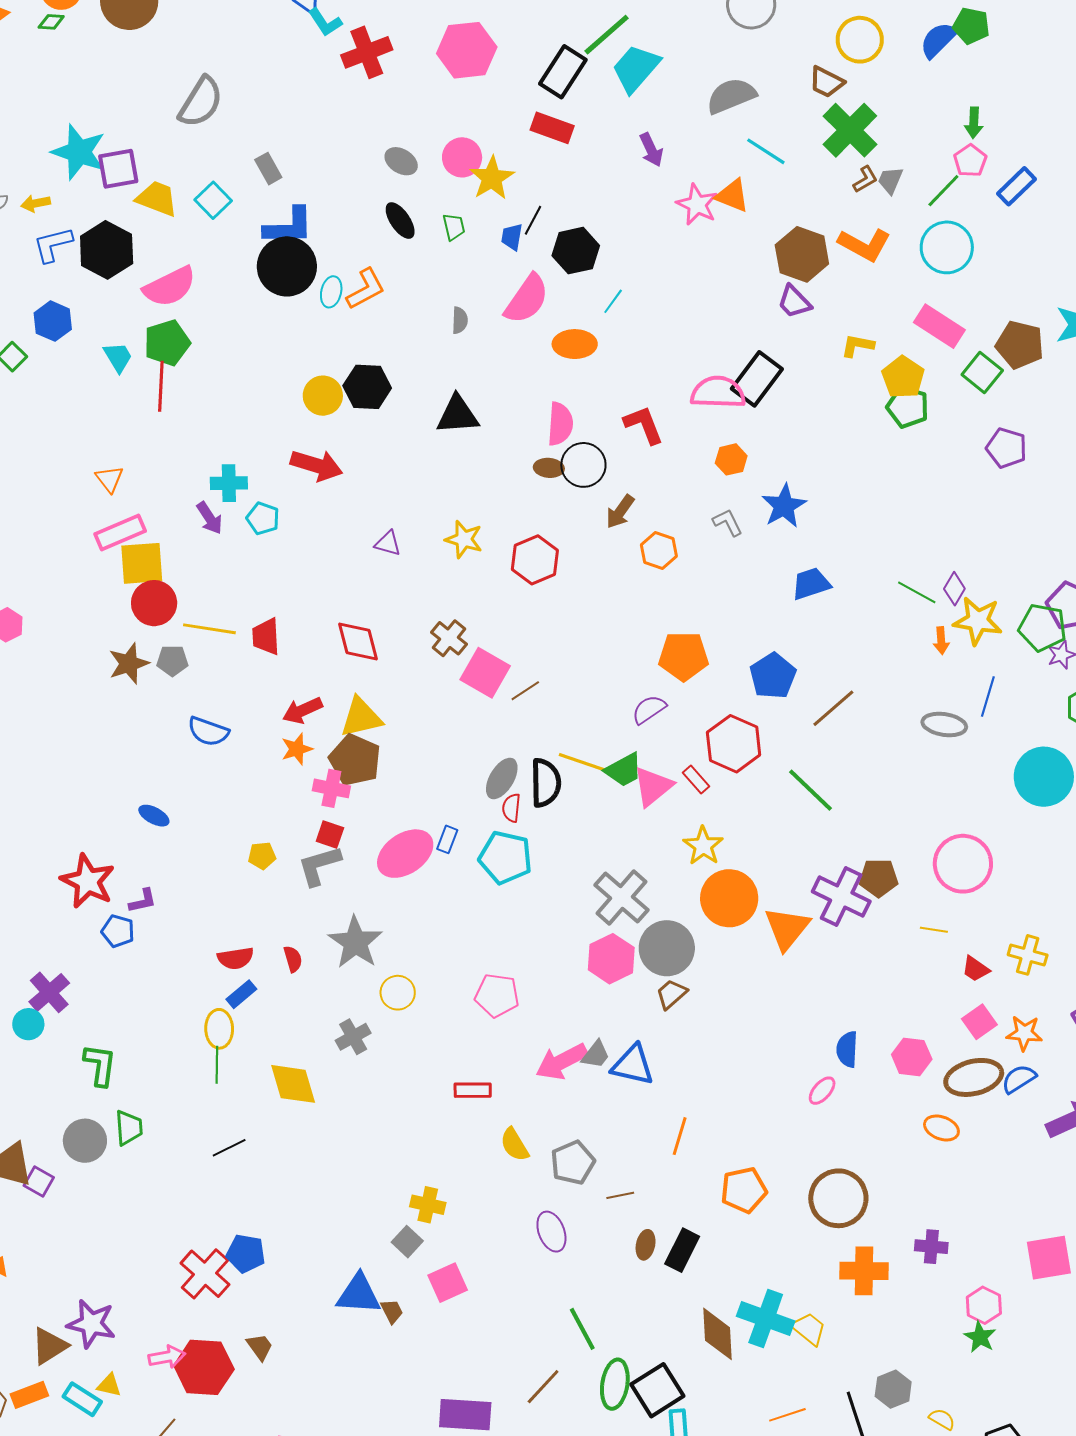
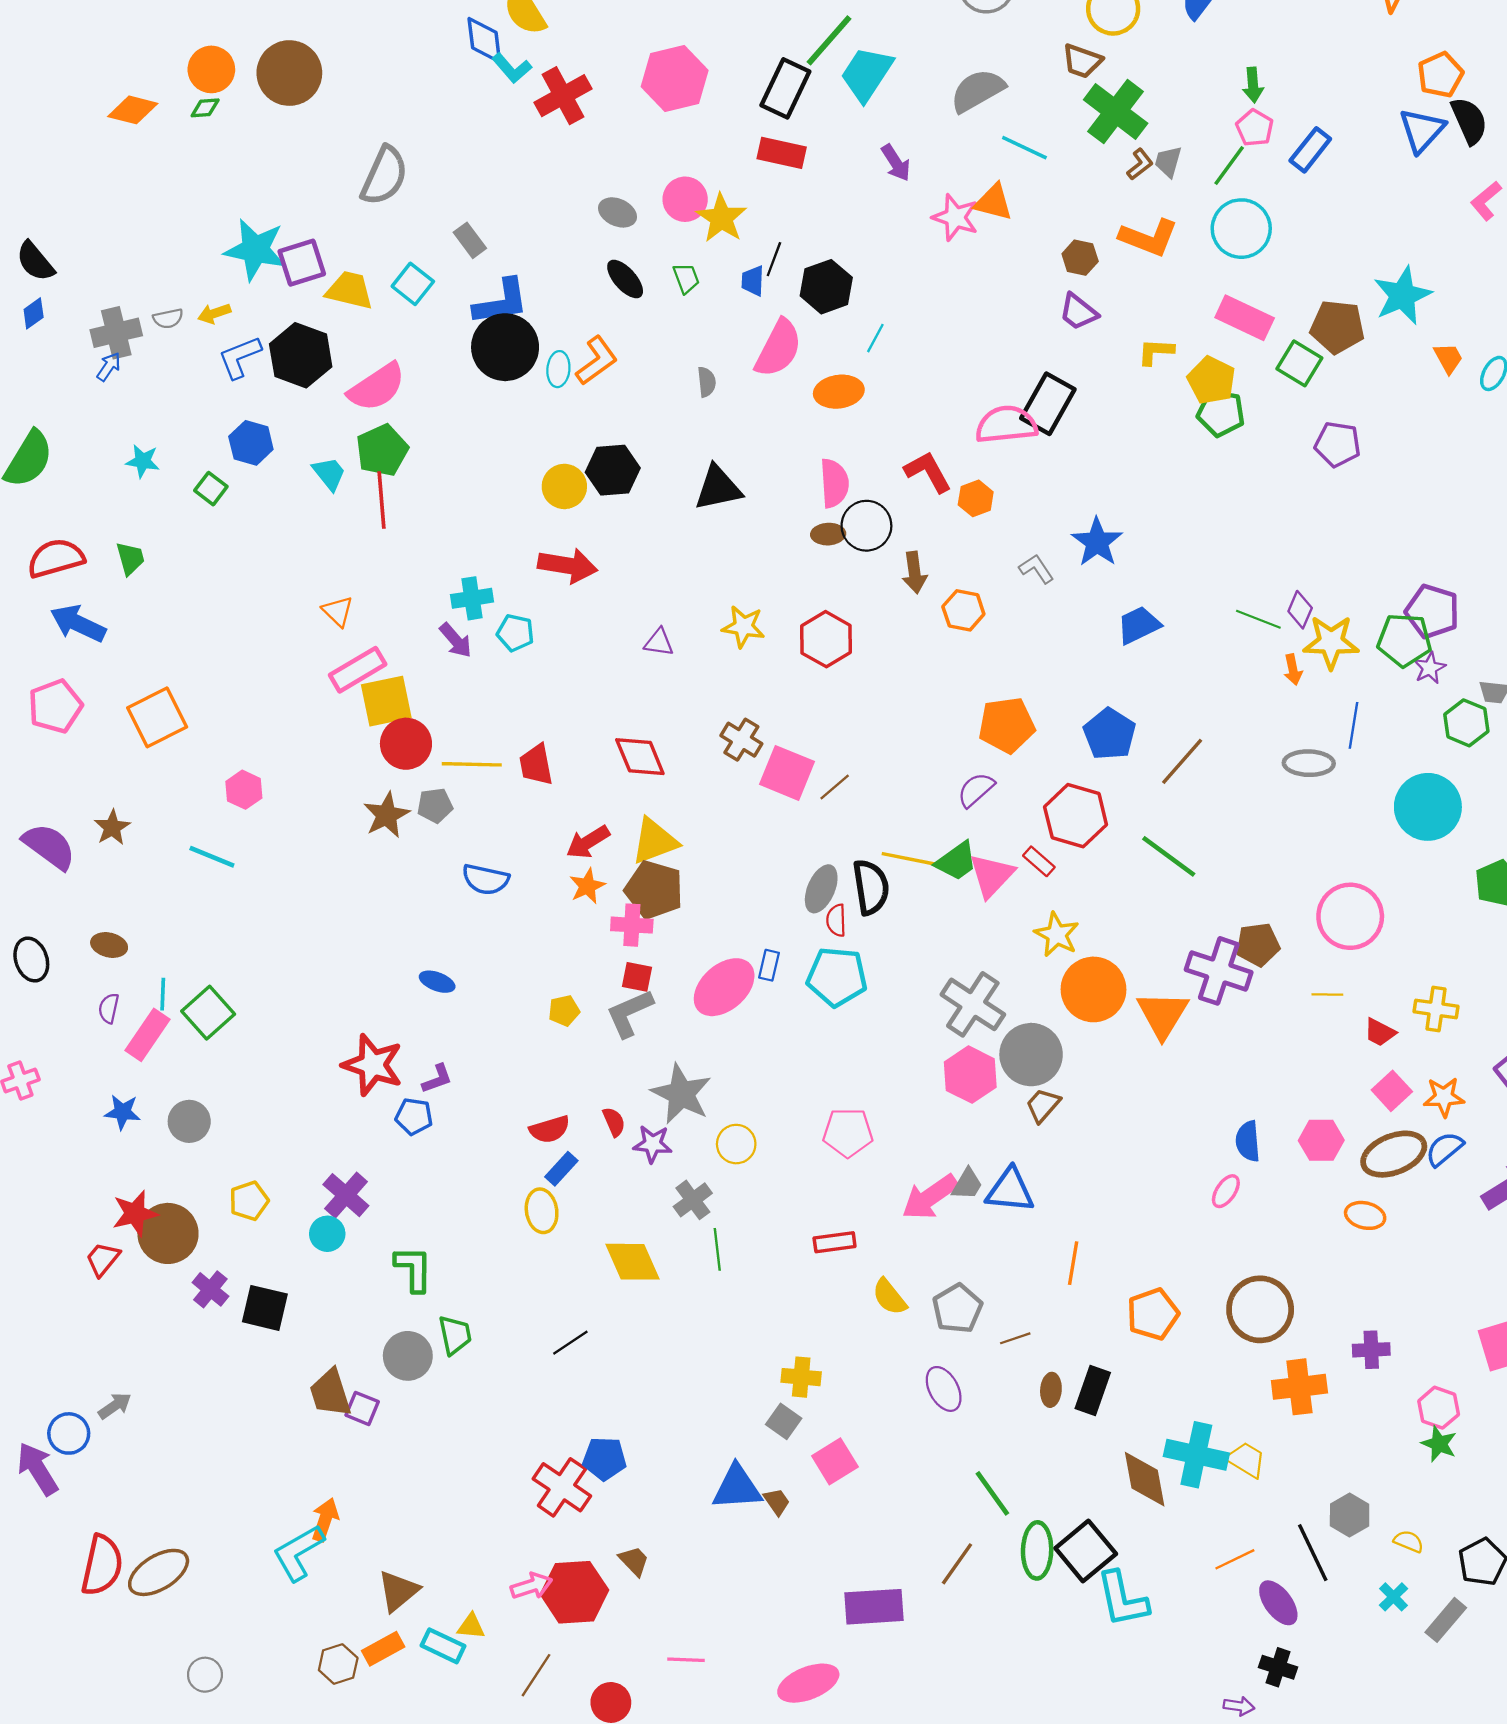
brown hexagon: (802, 254) -> (1080, 258), size x0.6
orange hexagon: (731, 459) -> (976, 498), moved
brown arrow: (620, 512) -> (914, 573), turned -36
green line: (217, 1065) -> (717, 1249), moved
purple star: (91, 1324) -> (653, 1144), moved, size x0.7

